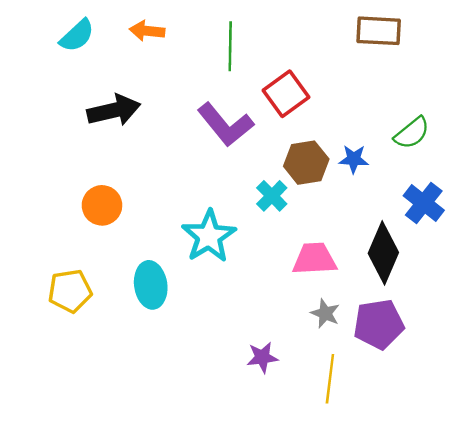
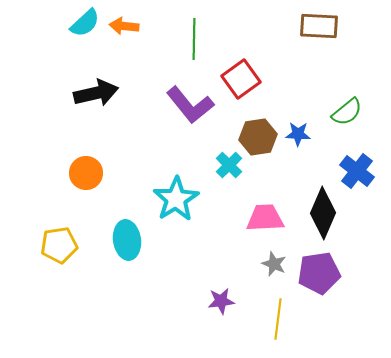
cyan semicircle: (77, 36) -> (85, 23), moved

